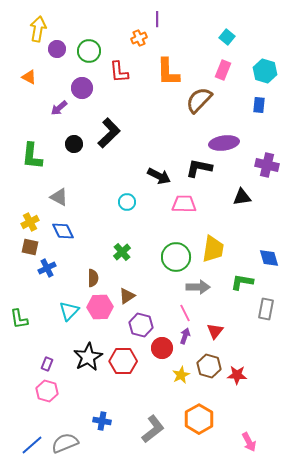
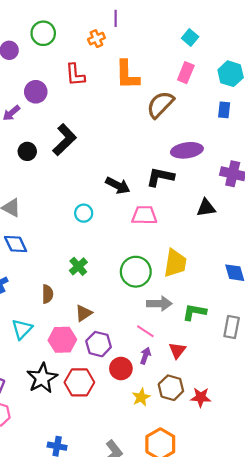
green circle: (89, 51) -> (43, 33), moved
green L-shape: (242, 282) -> (194, 312), moved
pink hexagon: (100, 307) -> (62, 340), moved
pink line: (185, 313) -> (145, 331), turned -30

